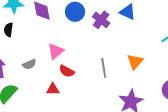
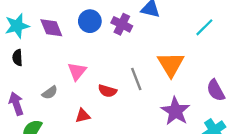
orange triangle: (135, 62) -> (171, 64), size x1.4
red semicircle: (67, 71) -> (107, 91), moved

